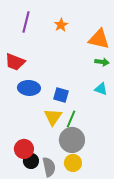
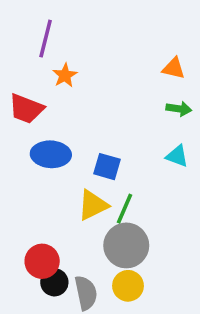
orange star: (61, 25) -> (65, 75), moved
orange triangle: (99, 39) -> (174, 68), size x0.6
yellow triangle: (53, 117) -> (93, 205), turned 30

